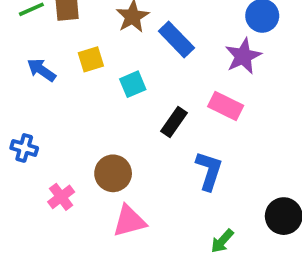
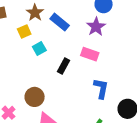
yellow square: (91, 59) -> (24, 31), moved
blue L-shape: (209, 171) -> (101, 88), moved

